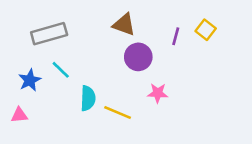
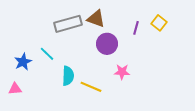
gray rectangle: (49, 34) -> (68, 24), moved

